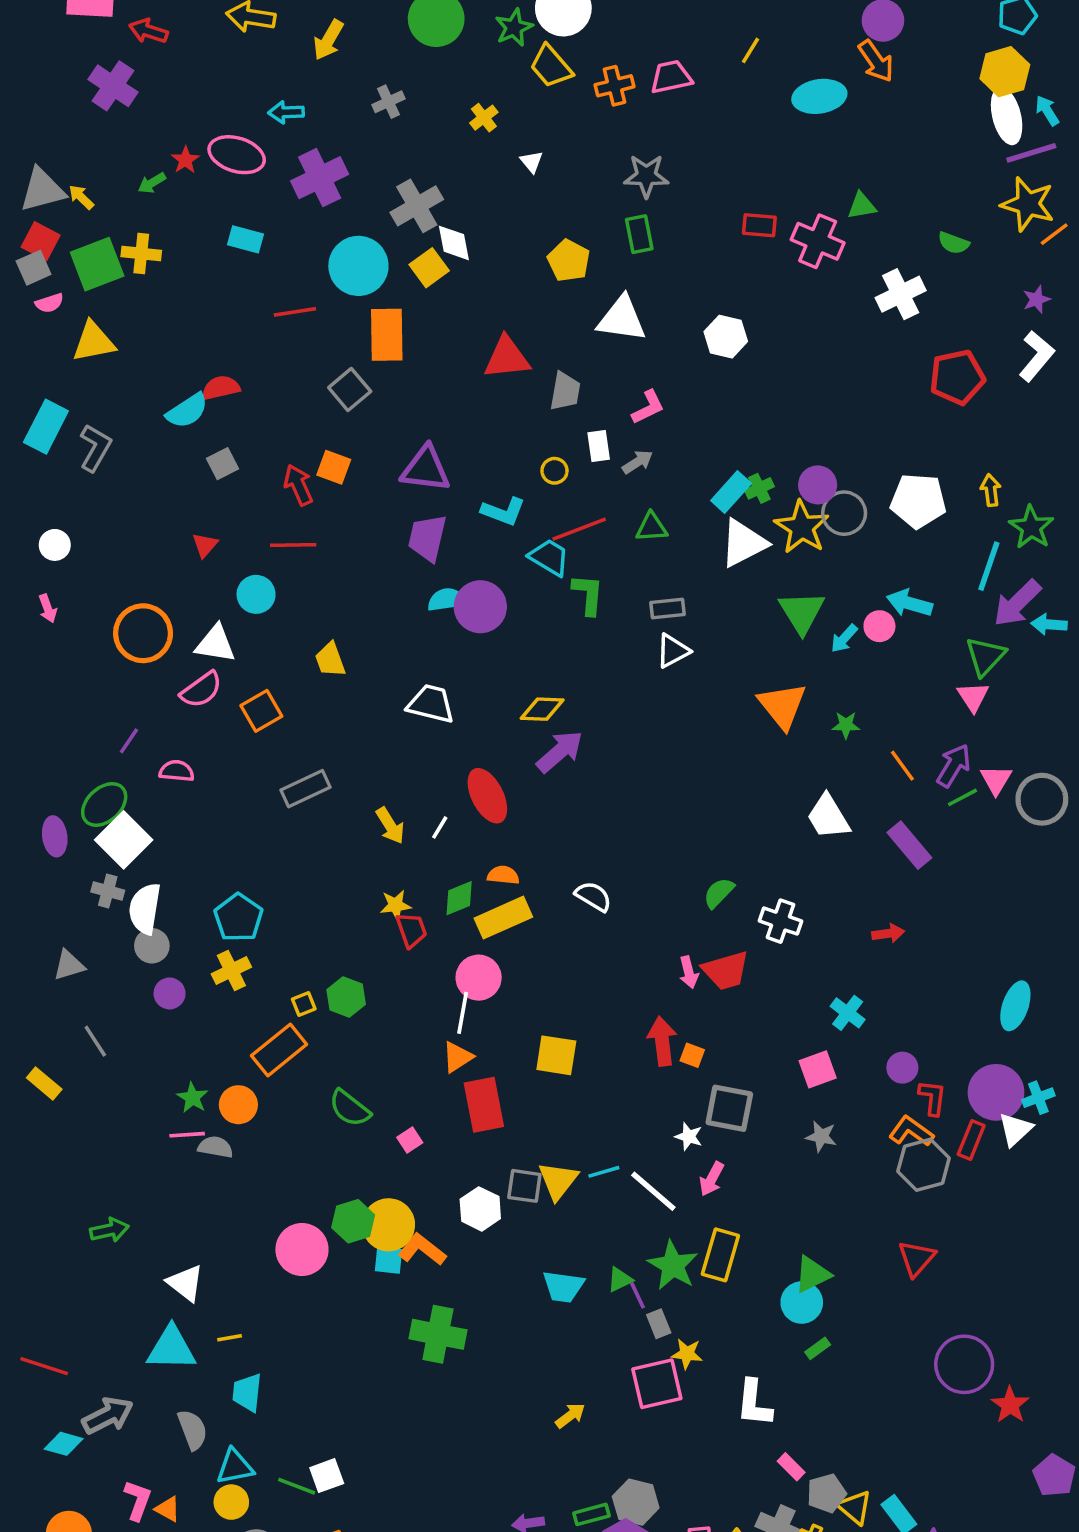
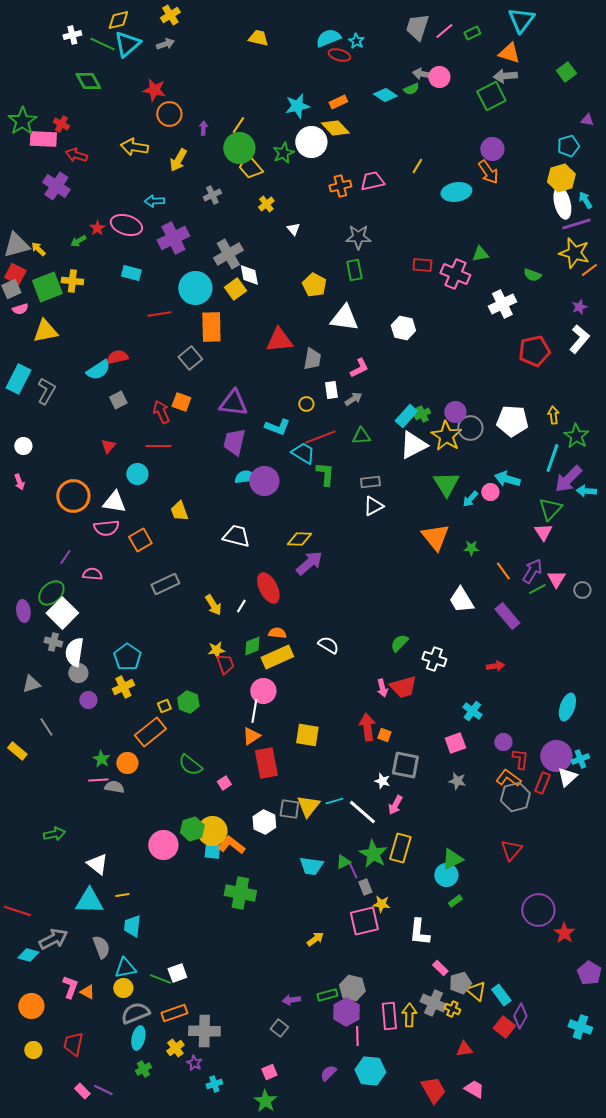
yellow trapezoid: (551, 66) -> (250, 167), moved
pink semicircle: (201, 690) -> (106, 528), turned 30
gray circle: (1042, 799) -> (582, 590), size x0.6

